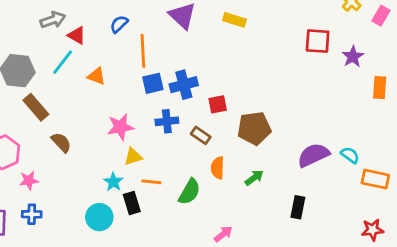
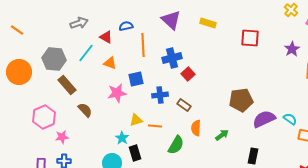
blue semicircle: (119, 24) -> (126, 26), turned 32
red triangle: (77, 35) -> (106, 37), moved
red square: (318, 41) -> (250, 38), moved
blue square: (153, 83) -> (136, 79), moved
blue cross: (184, 85) -> (172, 58), moved
red square: (218, 104) -> (188, 74), moved, turned -32
pink star: (120, 127) -> (117, 93), moved
brown pentagon: (254, 128) -> (241, 100), moved
orange line: (151, 182) -> (155, 126), moved

